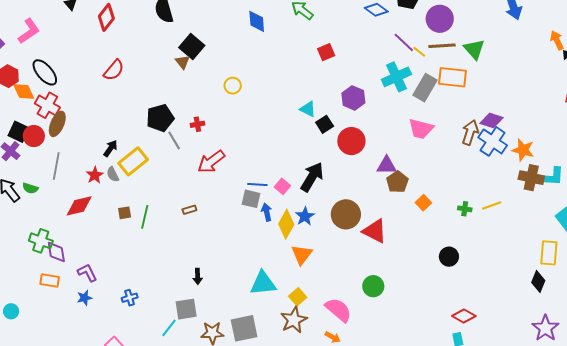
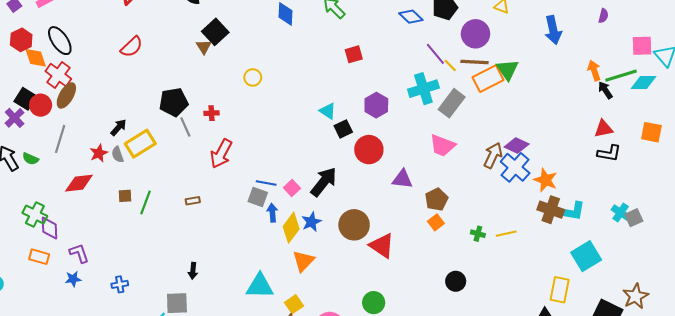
orange rectangle: (453, 77) -> (488, 79), moved, turned -40
red arrow: (211, 162) -> (221, 154), turned -32
brown pentagon: (397, 182) -> (436, 199), moved

